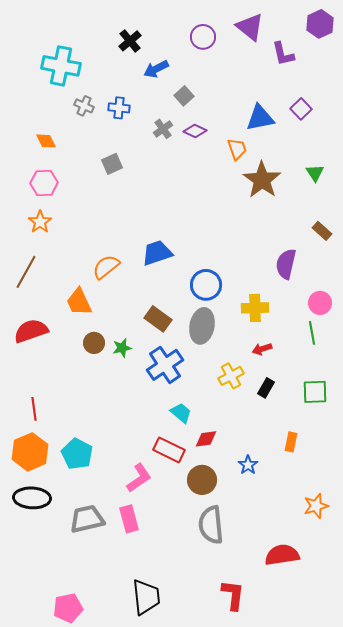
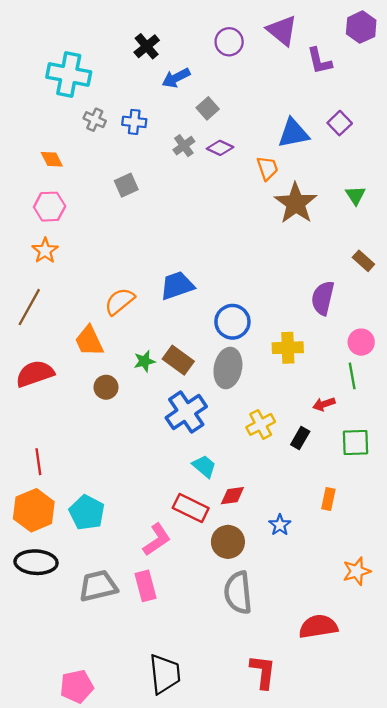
green star: (122, 348) -> (144, 361), moved
red arrow: (262, 349) -> (324, 404), moved

